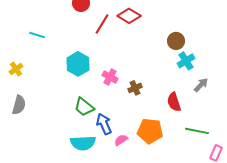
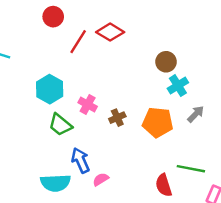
red semicircle: (174, 102) -> (164, 185), moved
green trapezoid: (84, 107) -> (60, 125), moved
orange pentagon: (150, 131) -> (158, 122), moved

